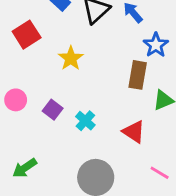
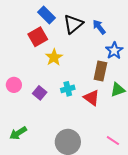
red square: (27, 35) -> (38, 37), moved
cyan cross: (85, 121) -> (68, 89), moved, turned 32
red triangle: (134, 132) -> (91, 98), moved

